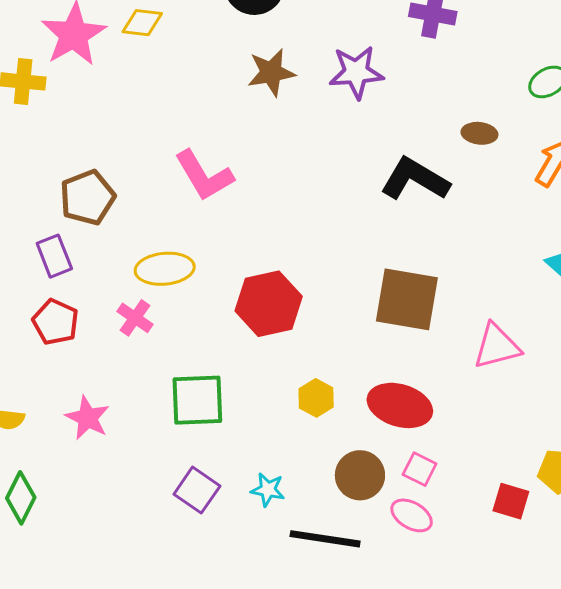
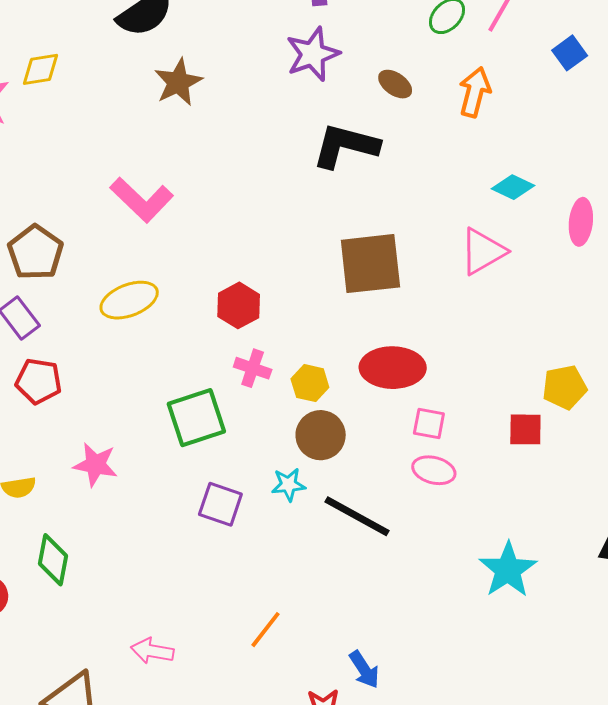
purple star: (356, 72) -> (313, 54), moved
brown ellipse: (479, 133) -> (395, 84), turned 44
red hexagon: (269, 304) -> (239, 305), size x0.7
pink cross: (135, 318) -> (253, 368), moved
pink triangle: (497, 346) -> (483, 251), moved
brown circle: (360, 475) -> (321, 435), moved
black line: (325, 539) -> (357, 516), turned 36

